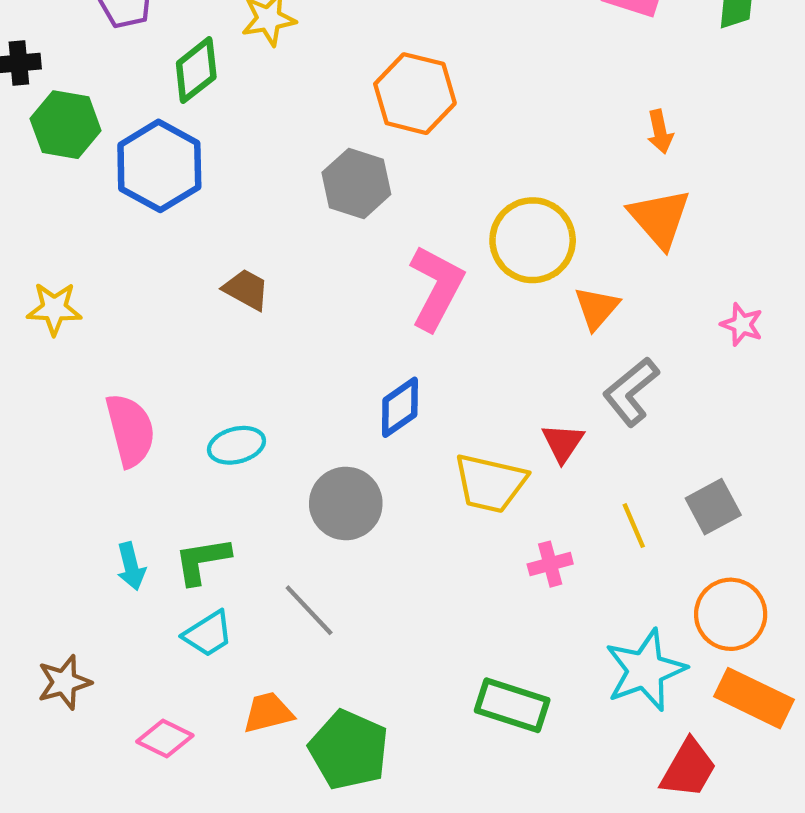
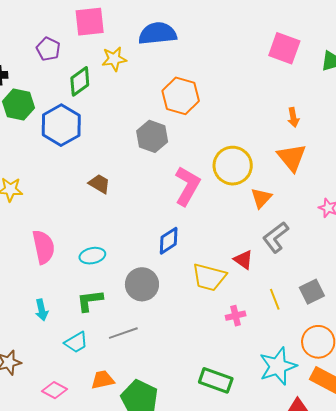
red triangle: (563, 443) -> (243, 260), turned -30
green L-shape: (202, 561) -> (90, 301), moved
gray line: (309, 610) -> (123, 333), turned -68

